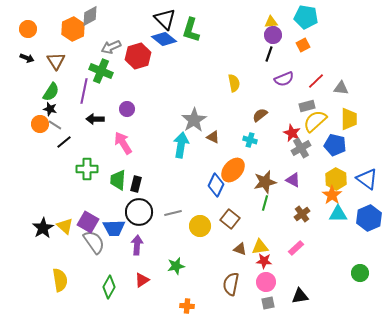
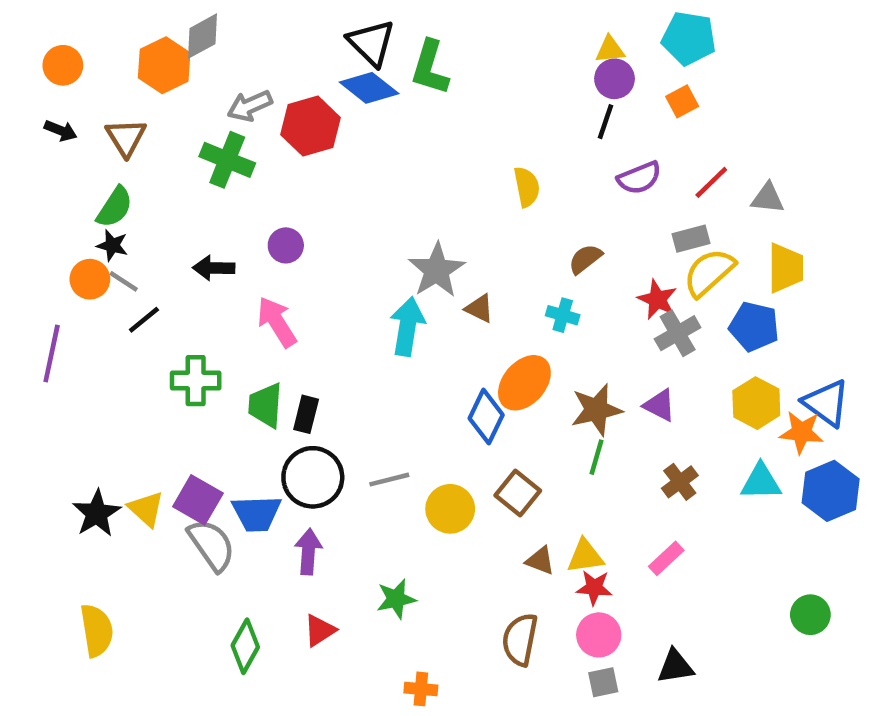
purple line: (84, 91) -> (52, 353), moved
orange star: (332, 195) -> (801, 432), moved, turned -30
yellow semicircle: (60, 280) -> (97, 630), moved

